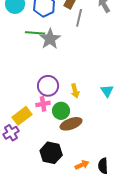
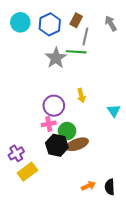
green line: (35, 33) -> (76, 52), moved
yellow arrow: (75, 91) -> (81, 95), moved
yellow rectangle: (22, 116) -> (27, 172), moved
black hexagon: (51, 153) -> (57, 145), moved

